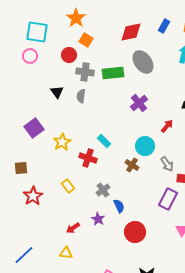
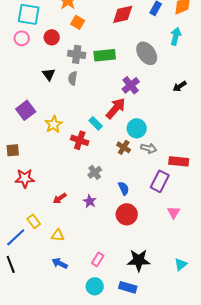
red circle: (69, 55) -> (52, 37), moved
gray ellipse: (143, 62) -> (147, 53), moved
red arrow: (167, 126) -> (116, 108), moved, size x1.6
gray arrow: (167, 164) -> (149, 148), moved, turned -42
yellow rectangle: (68, 186) -> (34, 221), moved
red star: (33, 196) -> (25, 178), turned 30
blue semicircle: (119, 206) -> (124, 188), moved
red arrow: (73, 228) -> (60, 198), moved

